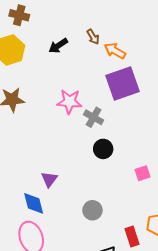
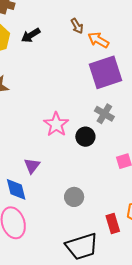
black arrow: (58, 46) -> (31, 35), moved
pink star: (69, 102) -> (56, 124), moved, turned 30
gray cross: (94, 117) -> (104, 114), moved

